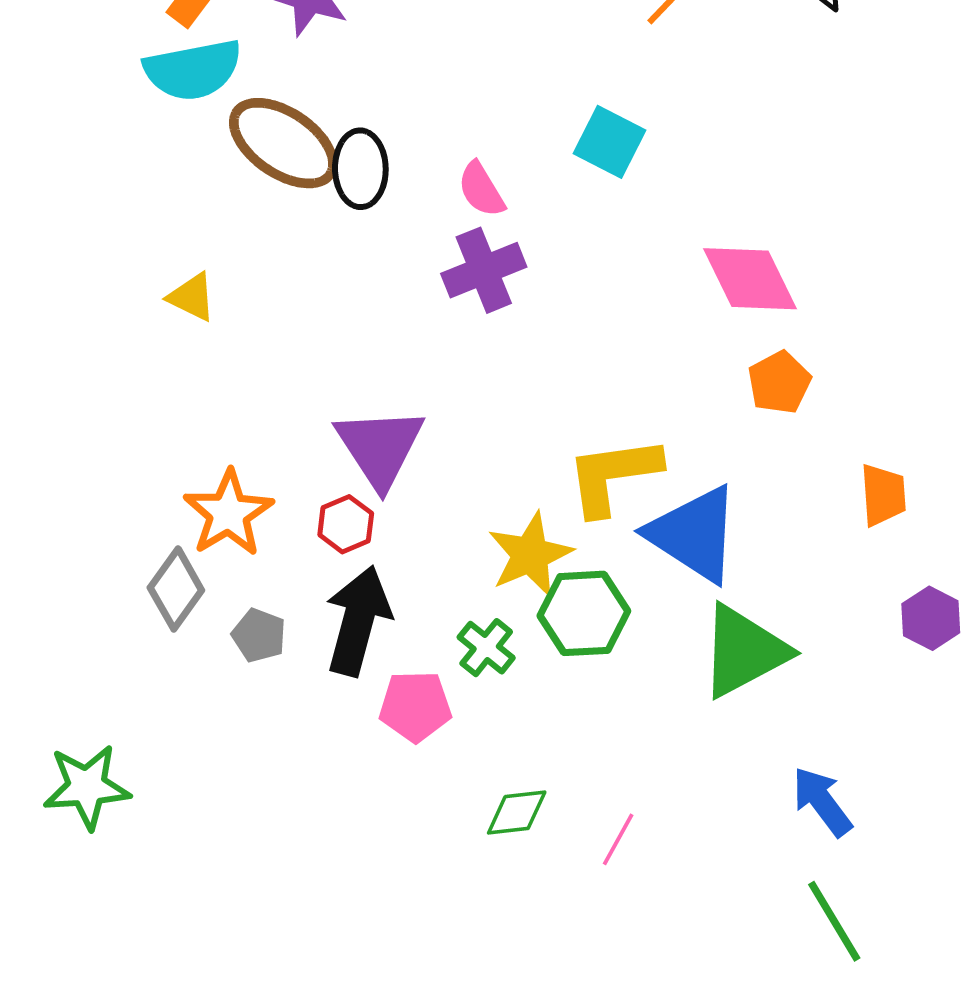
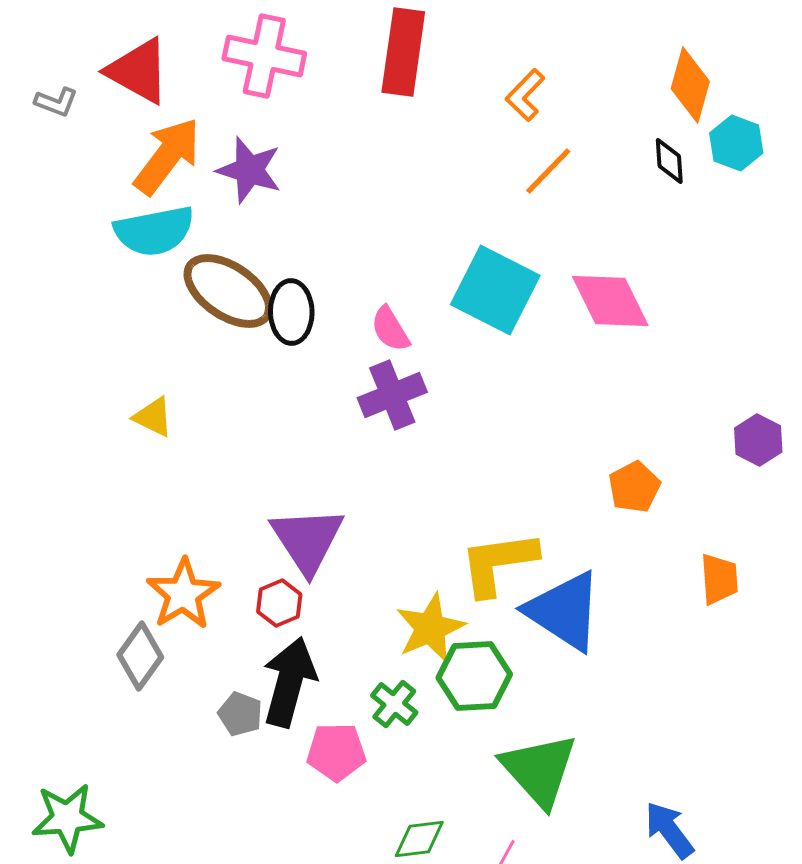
cyan square: (610, 142) -> (495, 290), size x1.5
pink diamond: (750, 279) -> (610, 301), moved
purple hexagon: (931, 618) -> (758, 440), moved
gray pentagon: (259, 635) -> (240, 714), moved
green triangle: (744, 651) -> (539, 770), moved, turned -44

